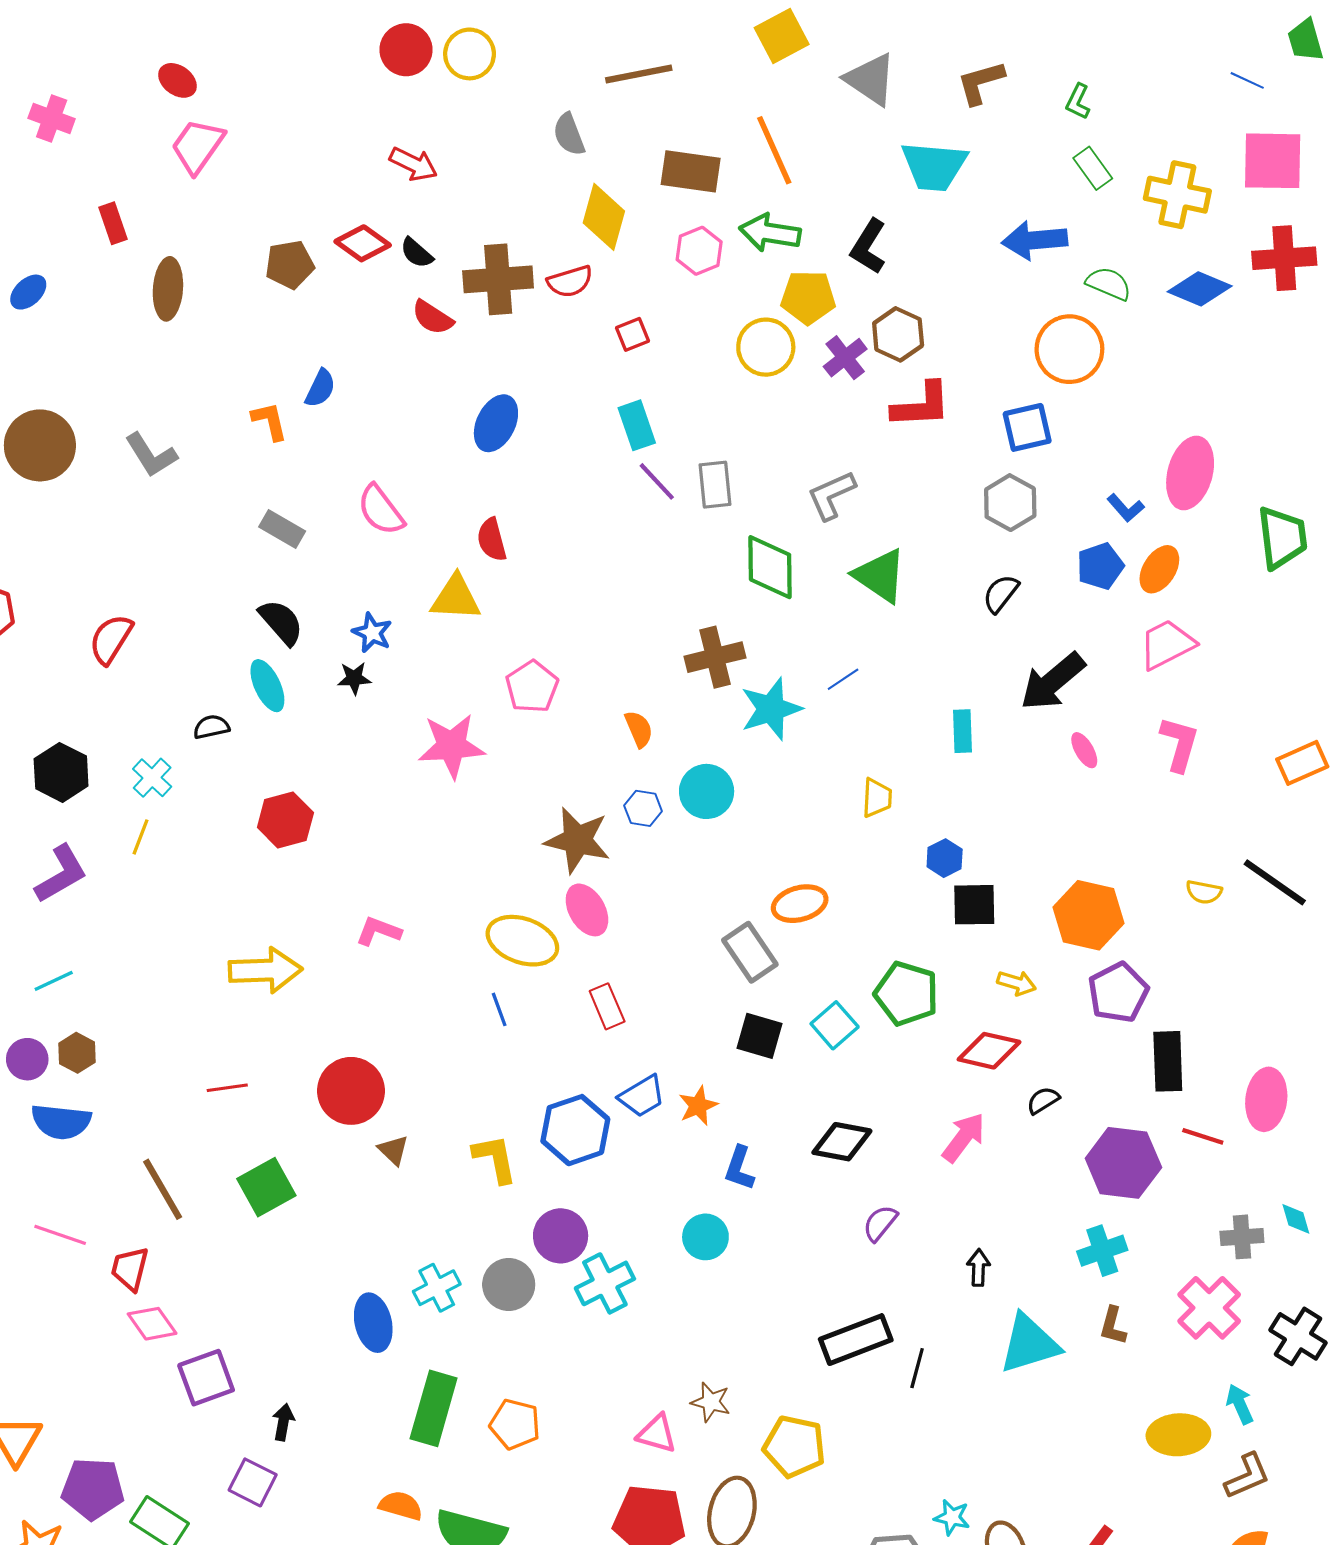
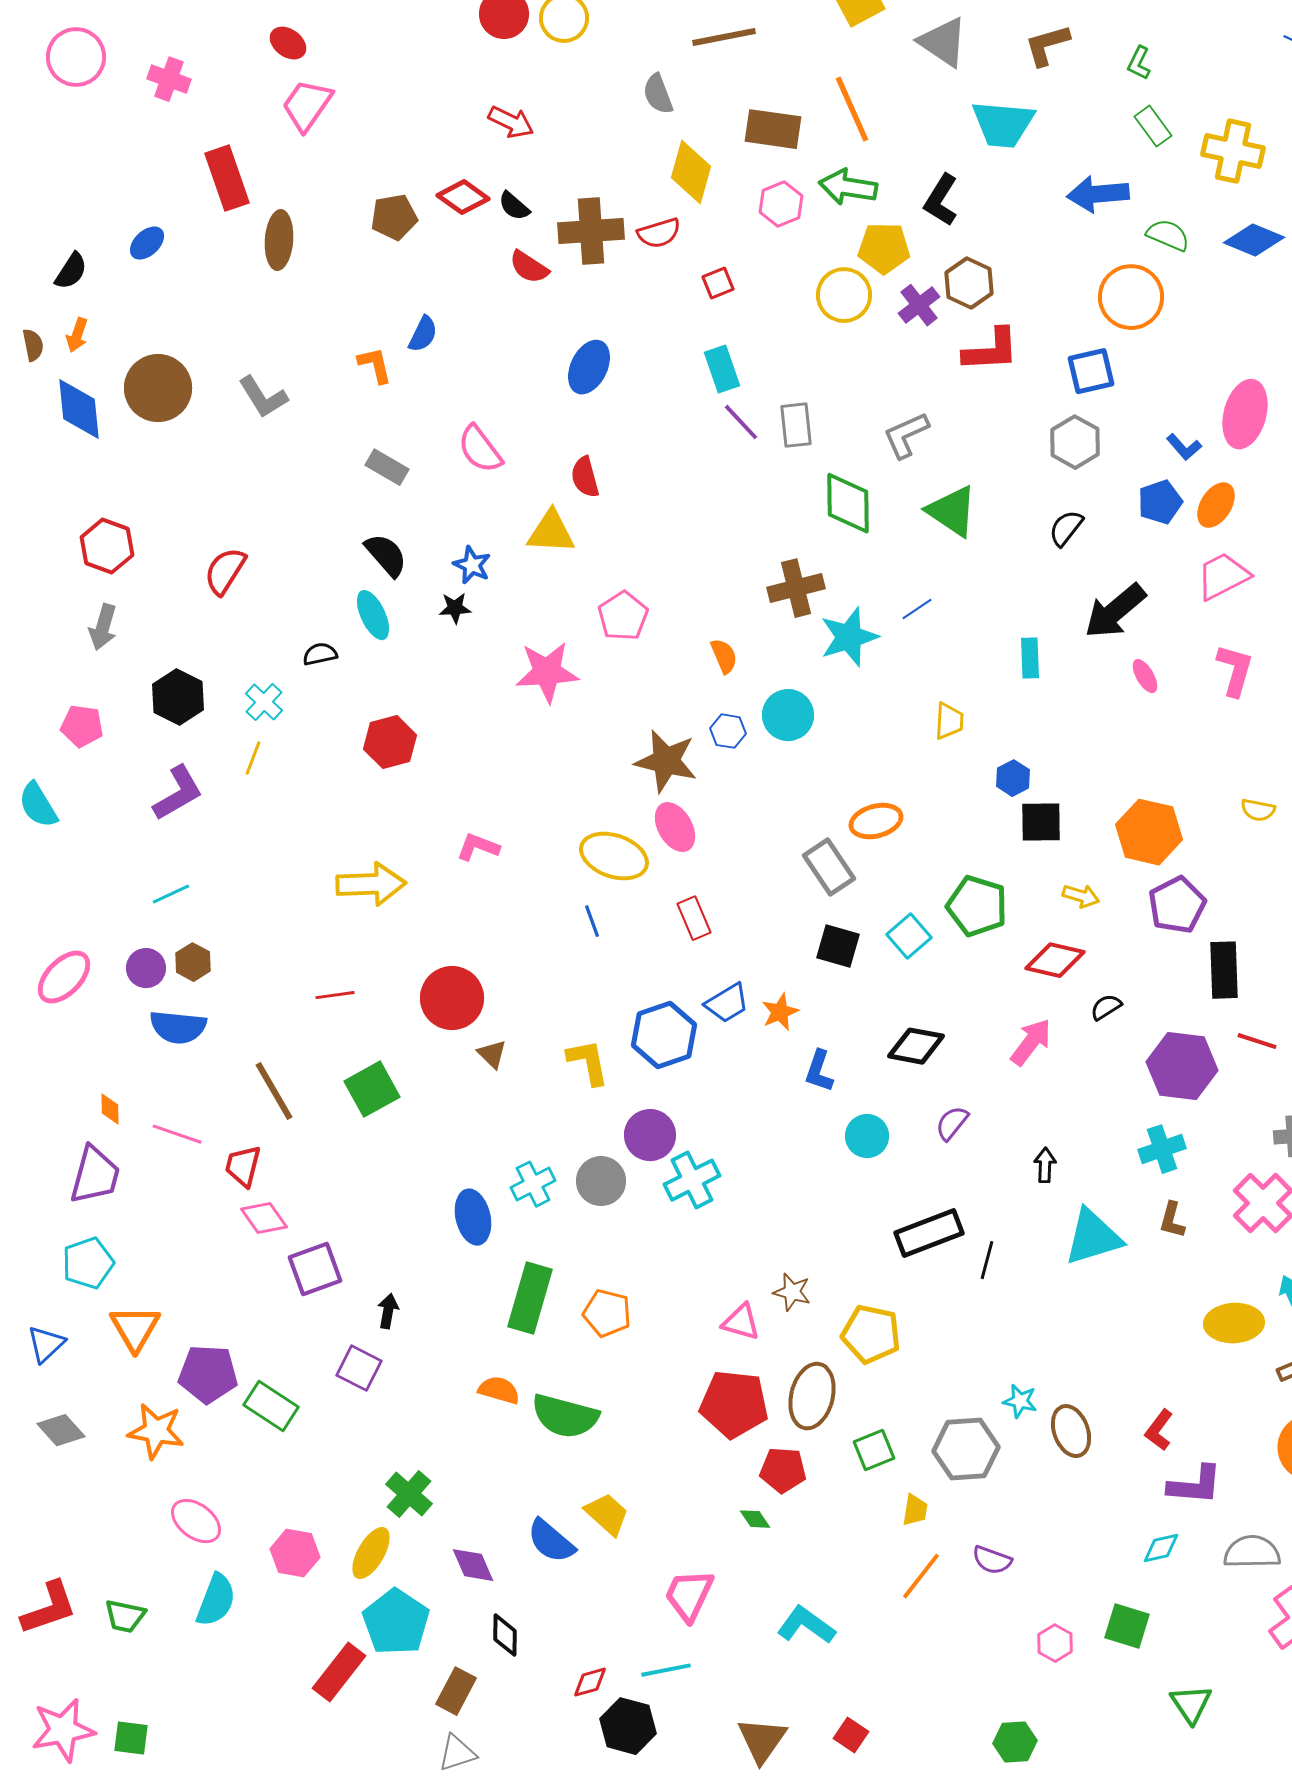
red rectangle: (113, 223) -> (227, 178), size x1.6
cyan circle: (705, 1237) -> (867, 1136), moved

